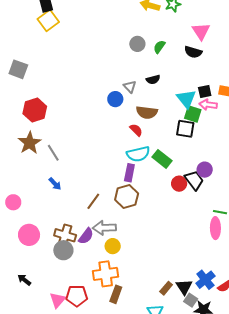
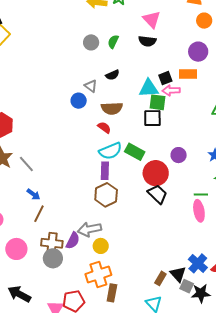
cyan triangle: (186, 99) -> (149, 88), turned -45
black trapezoid: (194, 180) -> (157, 194), moved
red circle: (179, 184) -> (156, 173), size x1.6
brown line: (93, 201) -> (39, 214), moved
black arrow: (24, 280) -> (19, 294), size x1.6

